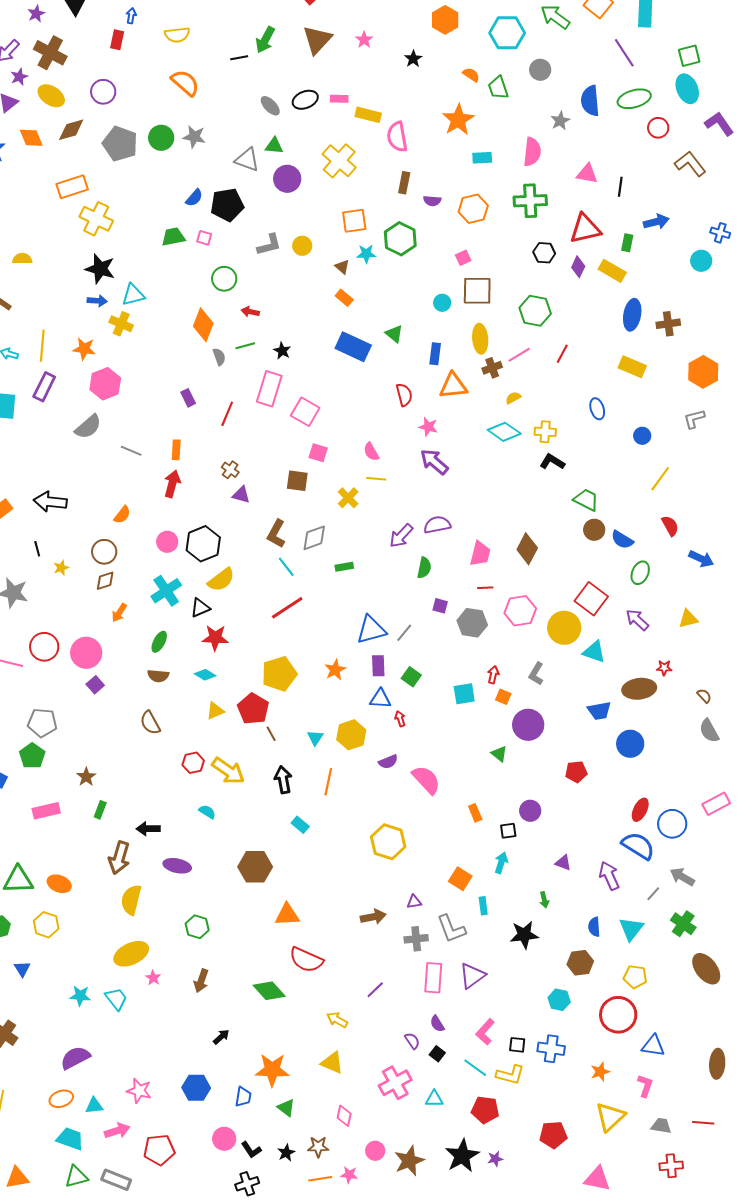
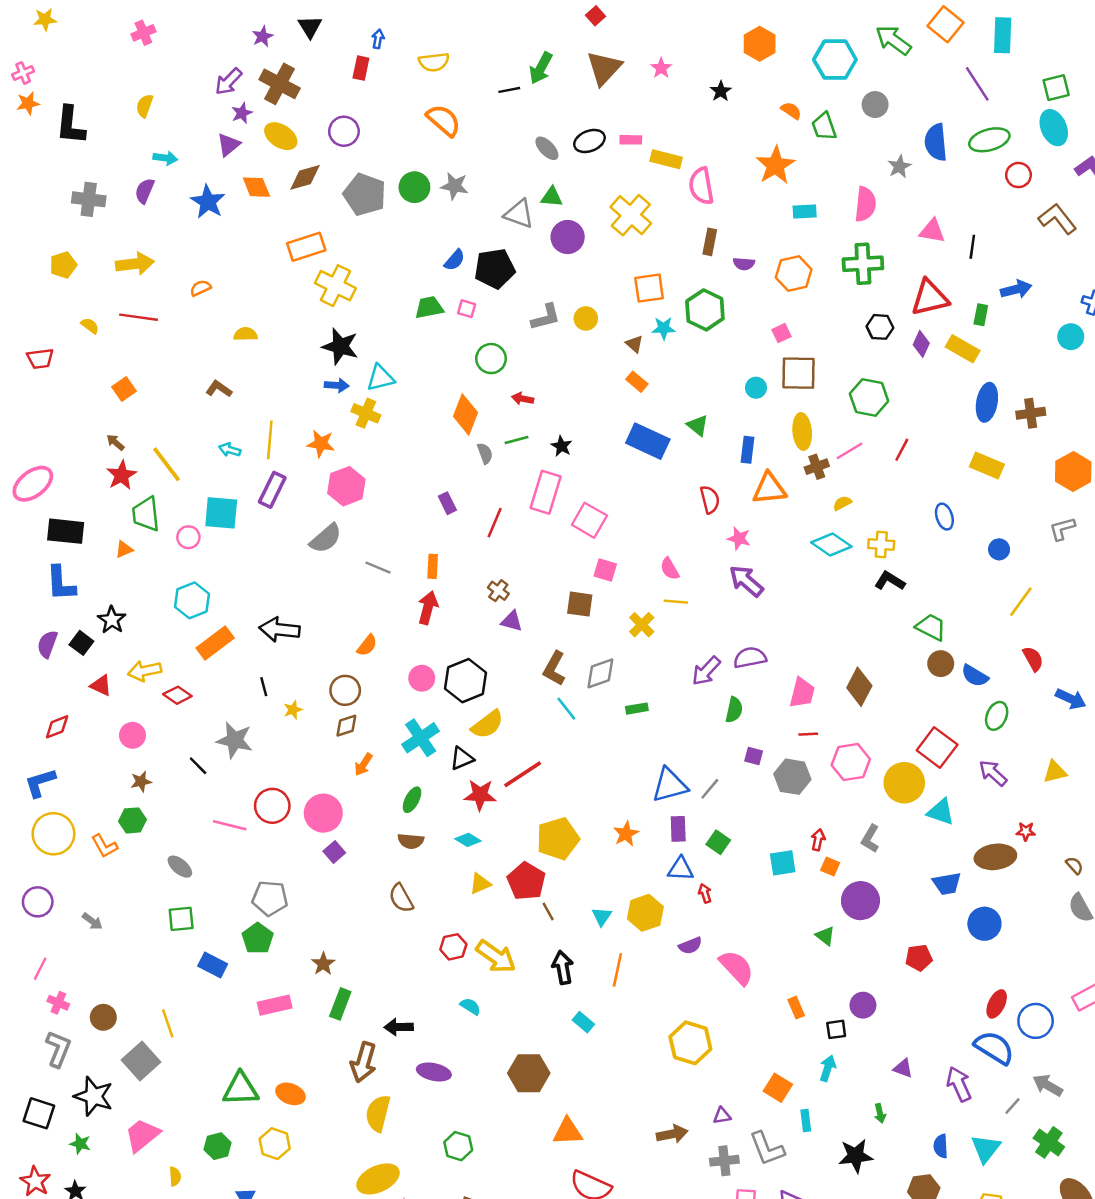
red line: (287, 608) -> (523, 774), moved
green rectangle: (100, 810) -> (340, 1004), size x1.4

